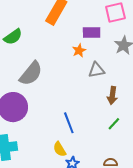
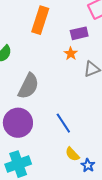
blue line: (69, 123) -> (63, 123), moved

